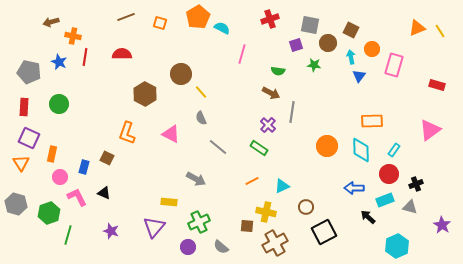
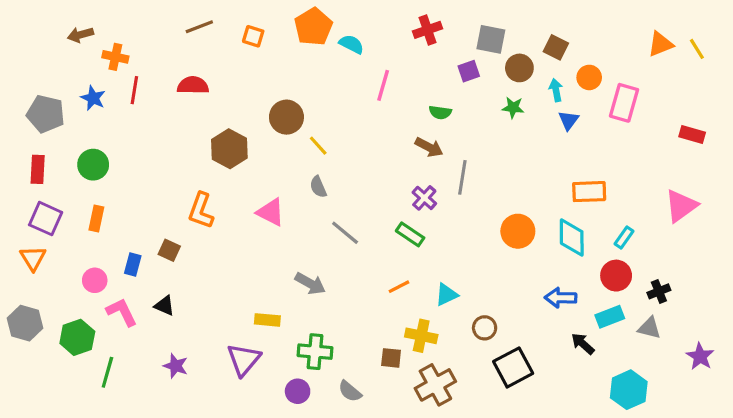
green star: (314, 65) -> (513, 108), moved
orange rectangle: (52, 154) -> (96, 219), moved
green cross: (199, 222) -> (315, 352), turned 30

